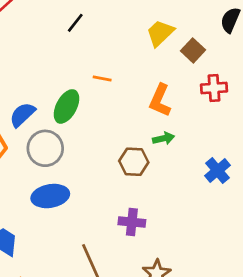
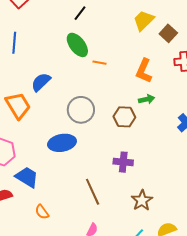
orange line: (102, 78) -> (99, 63), moved
green ellipse: (66, 106) -> (77, 45), moved, turned -65
gray circle: (45, 148) -> (81, 110), moved

